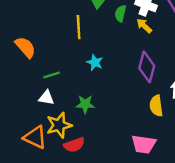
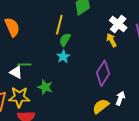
green semicircle: (120, 13) -> (65, 40), moved
green line: (52, 75) -> (24, 65), moved
yellow semicircle: (156, 106) -> (101, 106), turned 42

